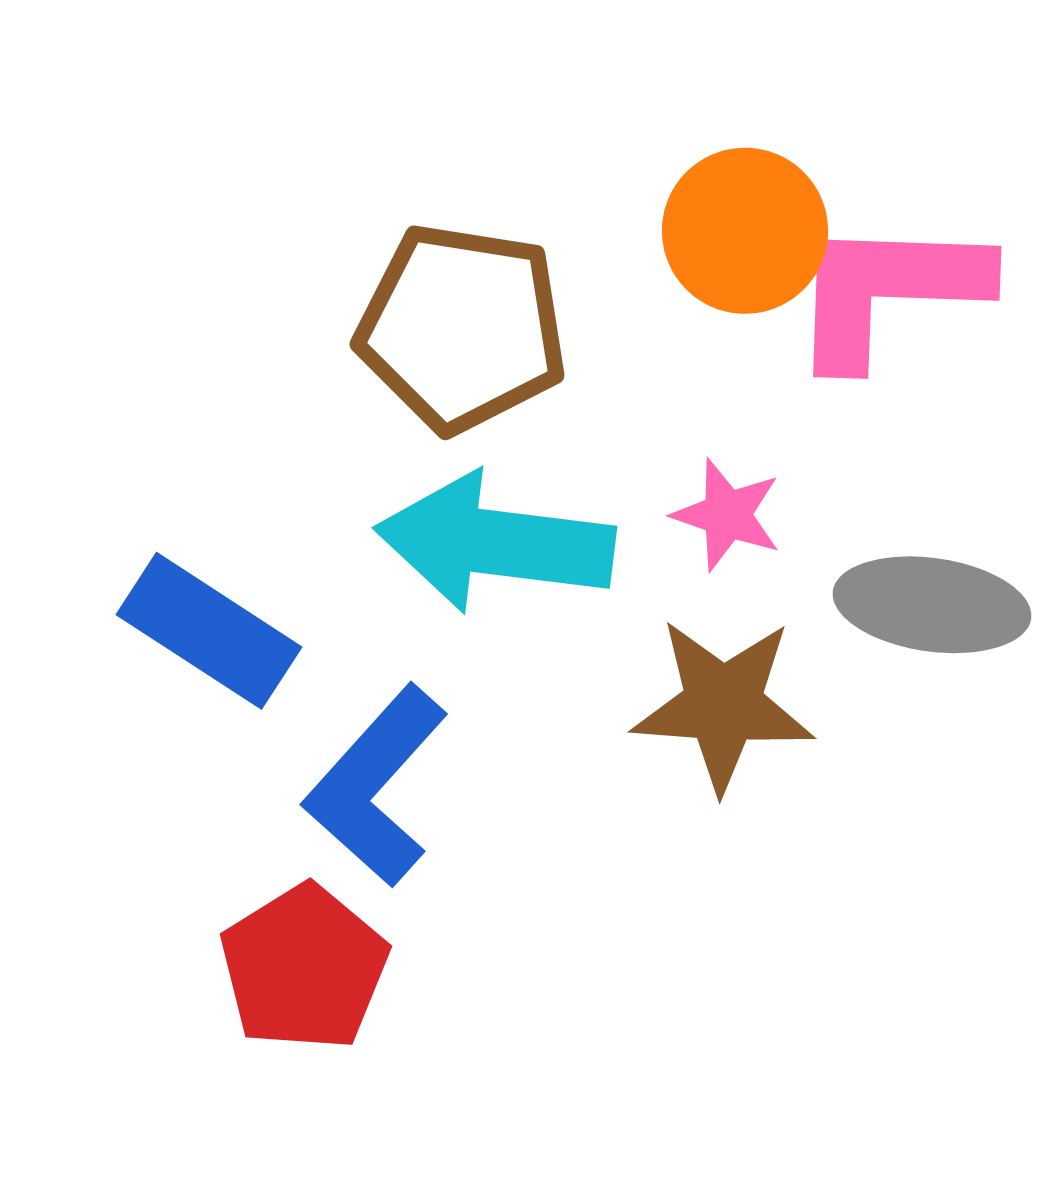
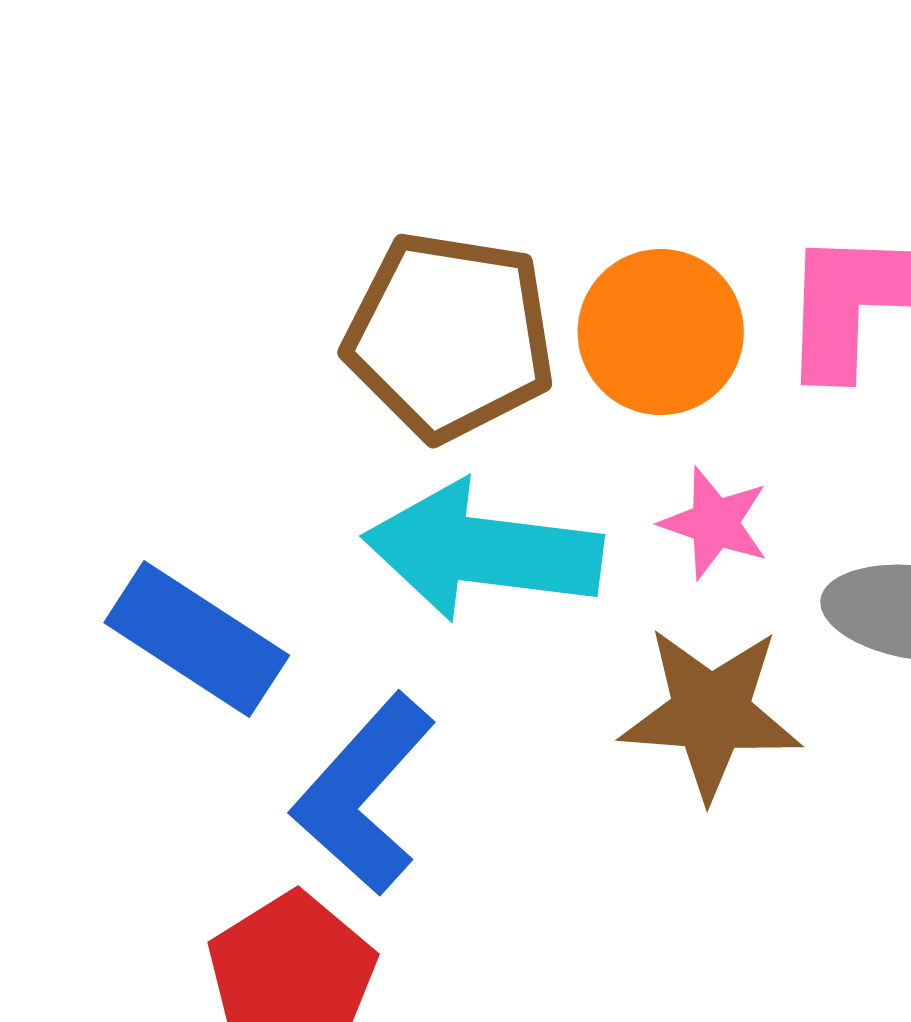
orange circle: (745, 231) -> (661, 332), moved

